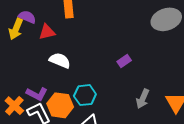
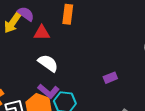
purple L-shape: (37, 94) -> (48, 91), moved

